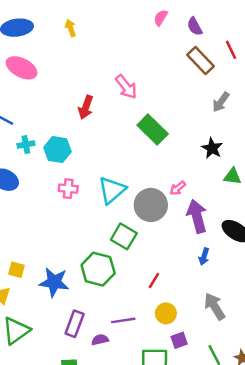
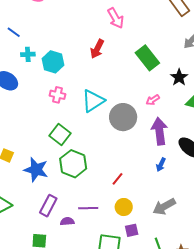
red arrow: (86, 107) -> (97, 49), moved
green rectangle: (153, 130) -> (147, 58), moved
pink arrow: (178, 188) -> (153, 100), moved
green square: (124, 236) -> (60, 135), moved
gray arrow: (215, 306) -> (164, 207), turned -95

